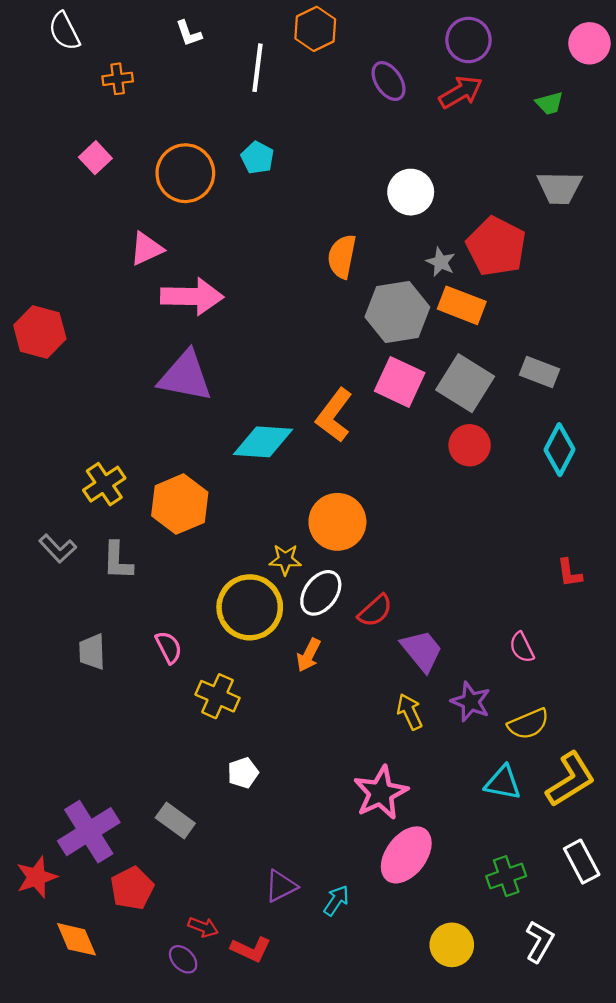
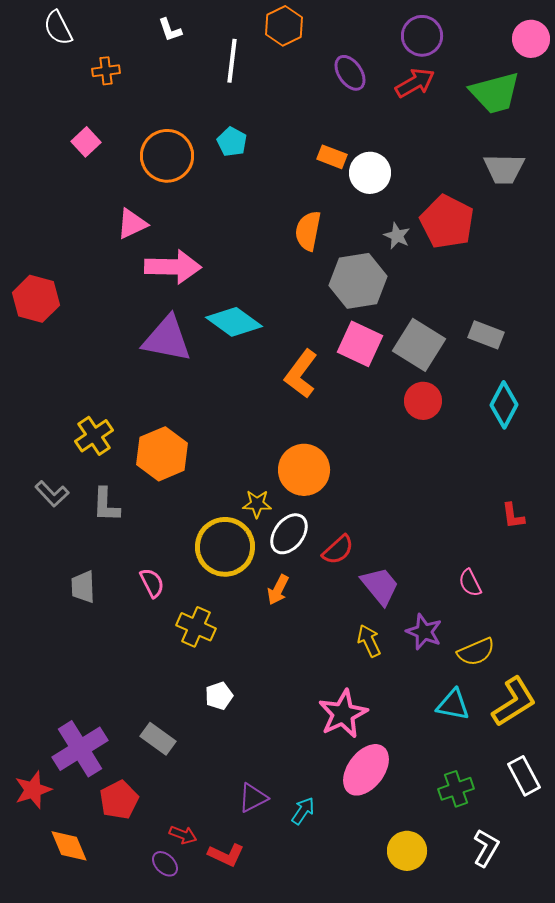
green trapezoid: (549, 103) -> (495, 93), size x2.0
orange rectangle: (462, 305) -> (332, 157), moved, size x0.7
cyan diamond: (263, 442) -> (234, 322), moved, turned 32

